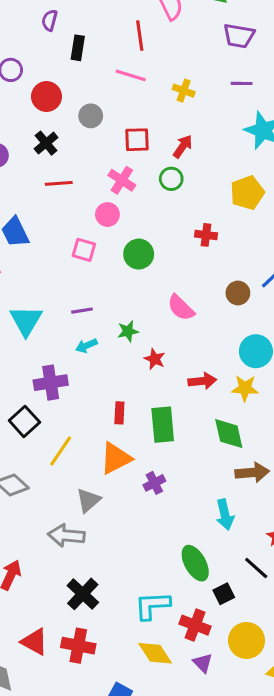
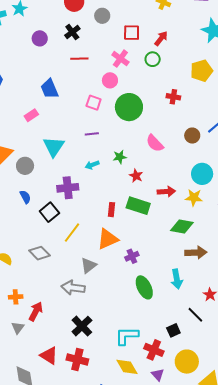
green circle: (139, 254) -> (129, 107), size x1.4
purple line: (82, 311) -> (92, 134), moved
green rectangle: (163, 425) -> (138, 206), moved, turned -70
green diamond: (229, 434) -> (182, 227), turned -70
green ellipse: (195, 563) -> (144, 287), moved

